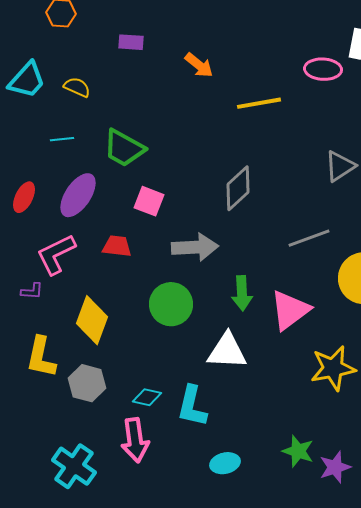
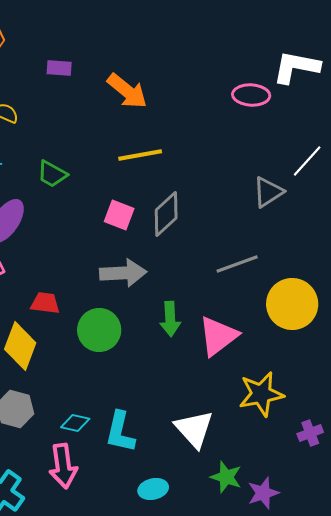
orange arrow: (199, 65) -> (127, 91), size x1.4
yellow line: (259, 103) -> (140, 155), moved
green trapezoid: (124, 148) -> (52, 174), size x0.7
pink square: (149, 201) -> (119, 215), moved
red trapezoid: (117, 246) -> (45, 303), moved
white triangle: (227, 351) -> (194, 429), moved, turned 45

